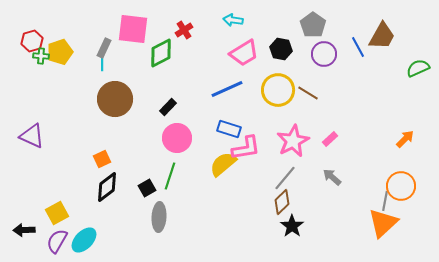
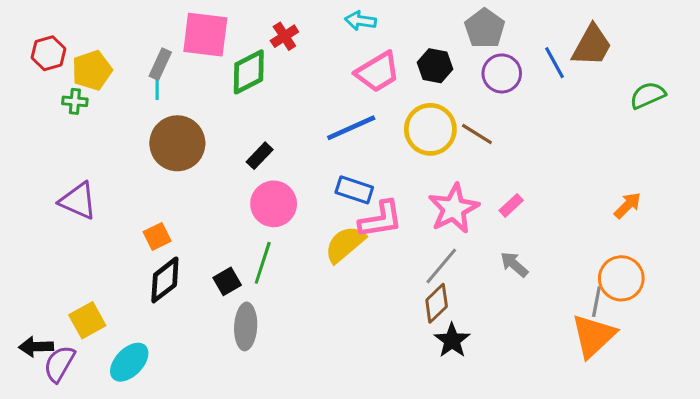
green cross: (41, 56) -> (75, 101), moved
purple triangle: (32, 136) -> (78, 201), moved
purple semicircle: (57, 241) -> (59, 364), moved

